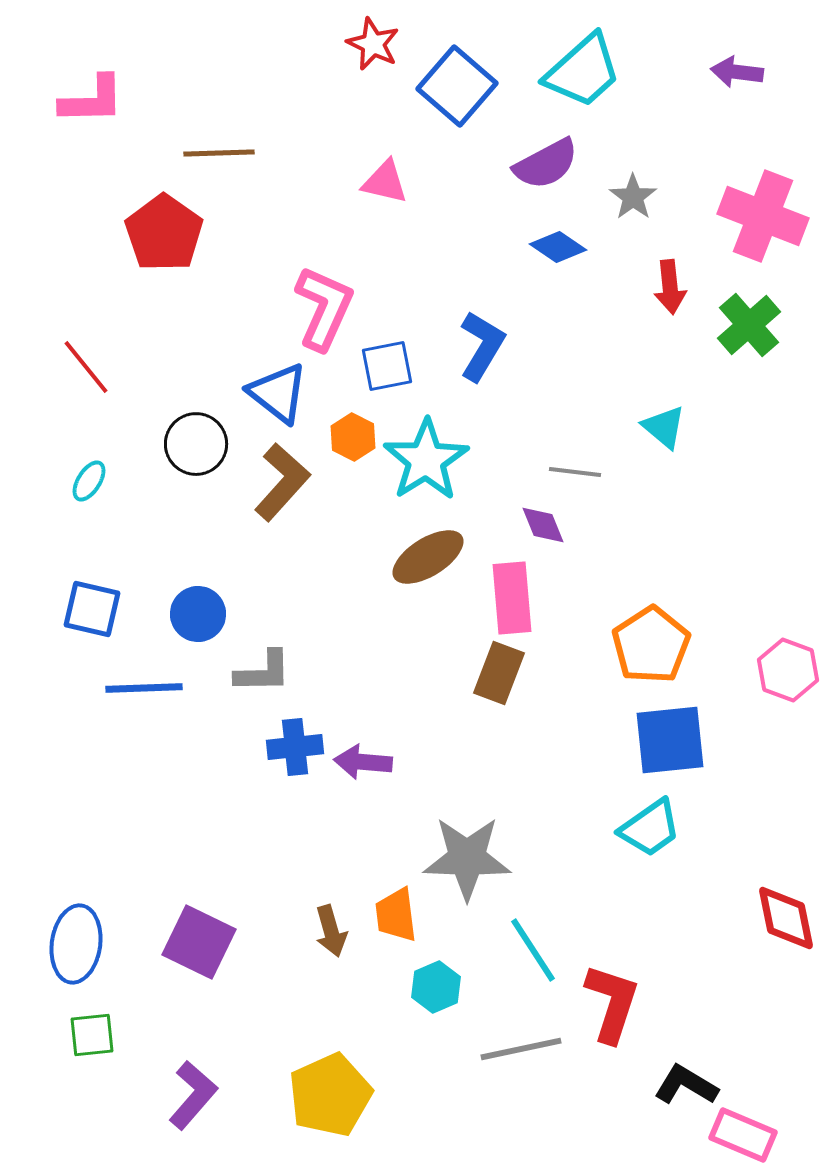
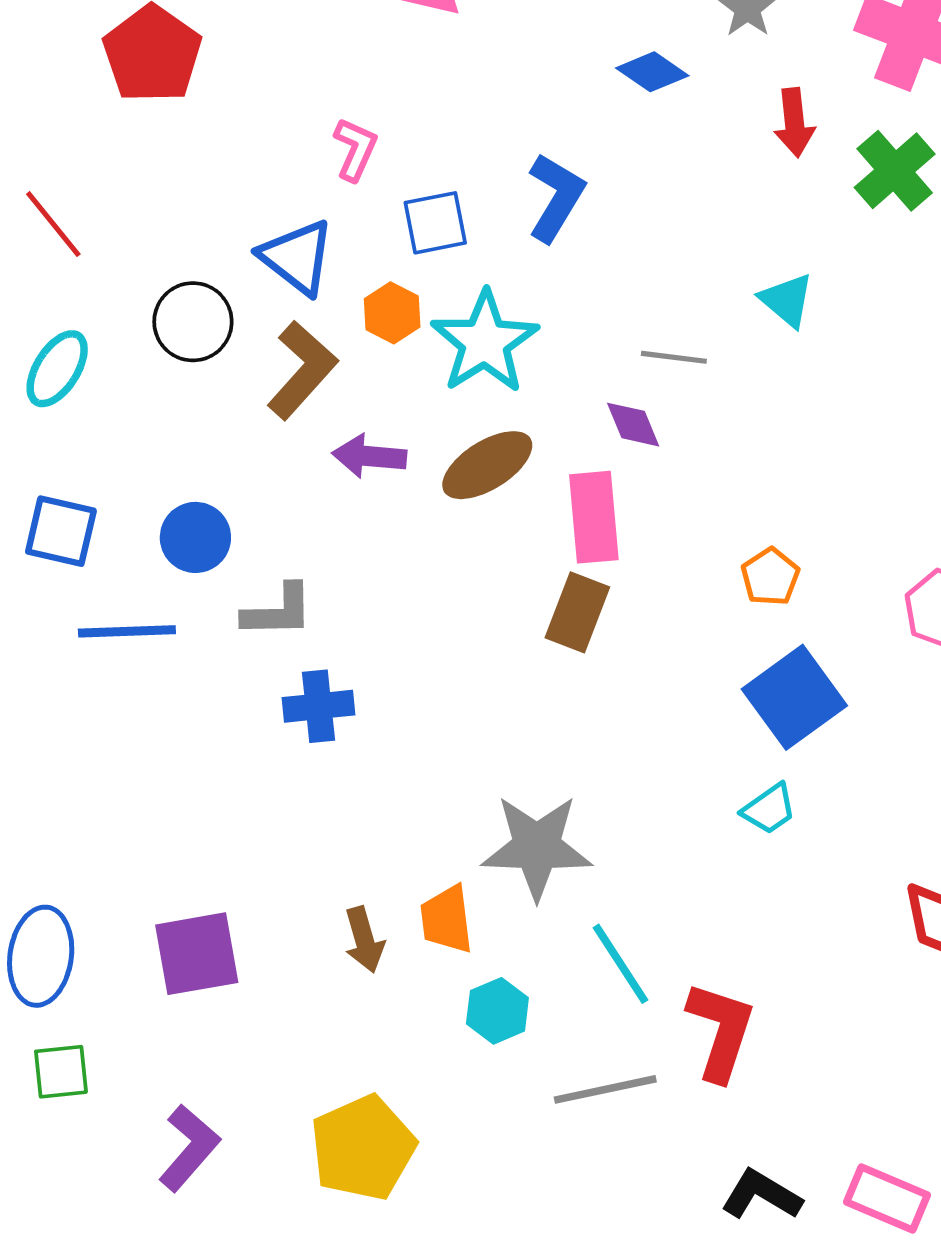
pink L-shape: (324, 308) -> (355, 149), size x0.6
cyan ellipse: (89, 481) -> (57, 369), size x1.5
orange pentagon: (651, 645) -> (770, 577), size x0.6
blue square: (670, 740) -> (794, 697), turned -30
purple arrow: (363, 762) -> (369, 456), moved
cyan trapezoid: (650, 828) -> (769, 809), size x0.7
purple square: (199, 942) -> (197, 954), turned -36
black L-shape: (686, 1085) -> (761, 1195), moved

